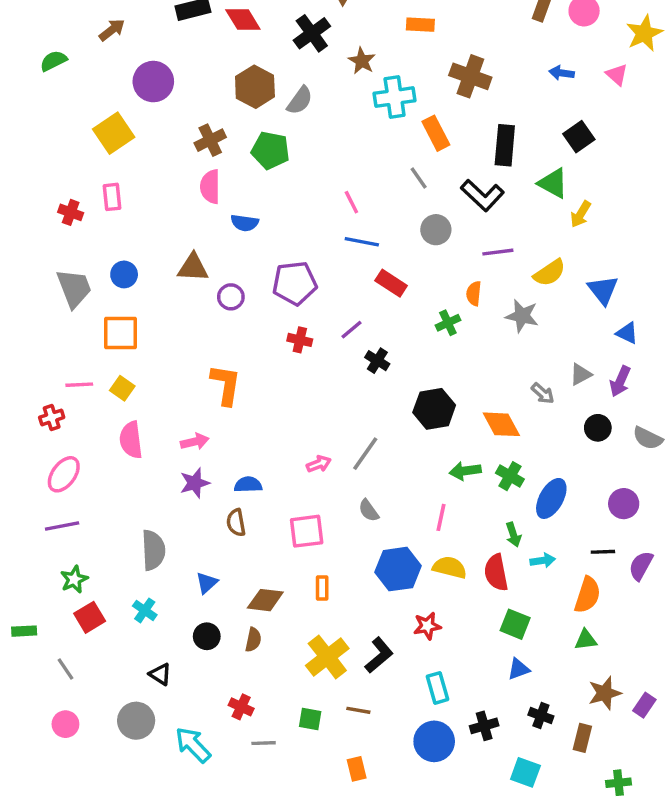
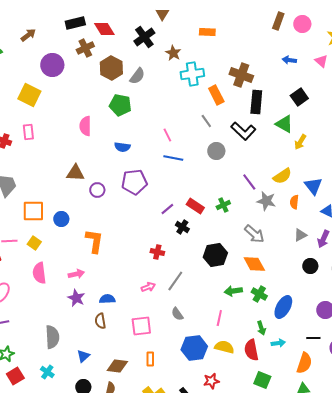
brown cross: (470, 76) -> (241, 75), moved
yellow square: (114, 133) -> (29, 95), turned -30
brown cross: (210, 140) -> (85, 48), moved
blue semicircle: (245, 223) -> (122, 147), moved
purple line: (498, 252) -> (249, 182), moved, turned 60
blue circle: (124, 274) -> (61, 219), moved
red rectangle: (391, 283) -> (195, 206), moved
orange semicircle: (474, 293) -> (294, 202), moved
red cross: (300, 340) -> (157, 252), moved
gray arrow: (543, 393) -> (254, 234), moved, size x1.5
purple star: (195, 483) -> (76, 298), turned -30

